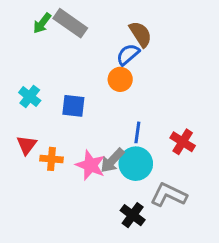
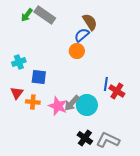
cyan cross: (30, 97) -> (19, 62), turned 32
blue square: (73, 106) -> (39, 77), moved
blue line: (137, 132) -> (106, 84), moved
gray L-shape: (169, 195) -> (108, 140), moved

